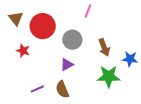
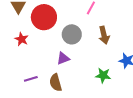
brown arrow: (104, 47) -> (104, 35), moved
green star: (109, 76) -> (103, 75), size x0.7

